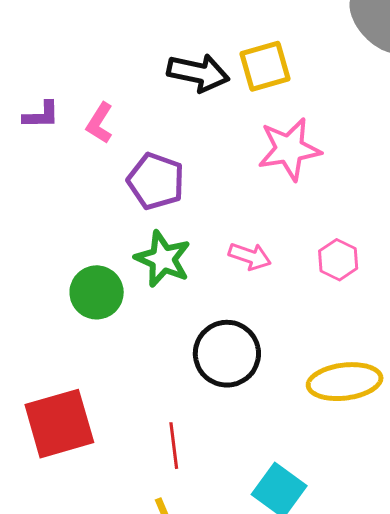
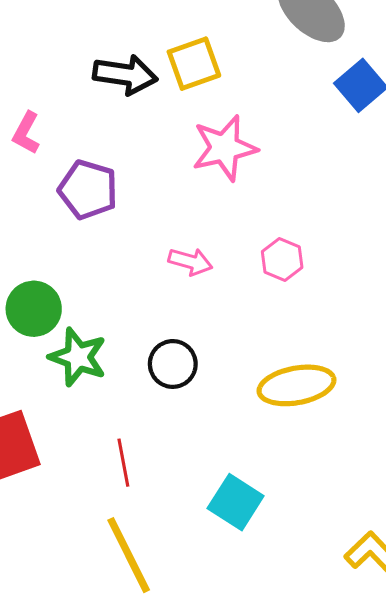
green star: (163, 259) -> (78, 357), moved
black circle: (227, 354) -> (173, 364), size x0.7

